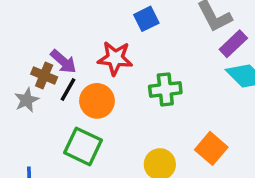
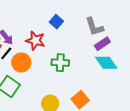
blue square: (146, 19) -> (56, 22), turned -32

